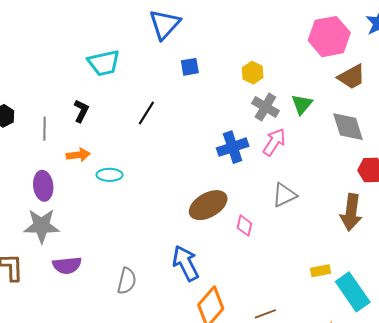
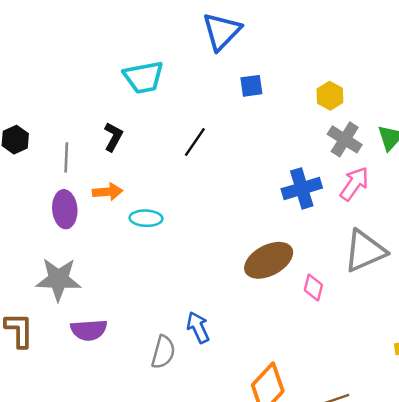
purple ellipse: (43, 186) -> (65, 209), moved
gray triangle: (284, 195) -> (365, 251), size x1.4
blue arrow: (186, 263) -> (198, 327), moved, size x0.7

